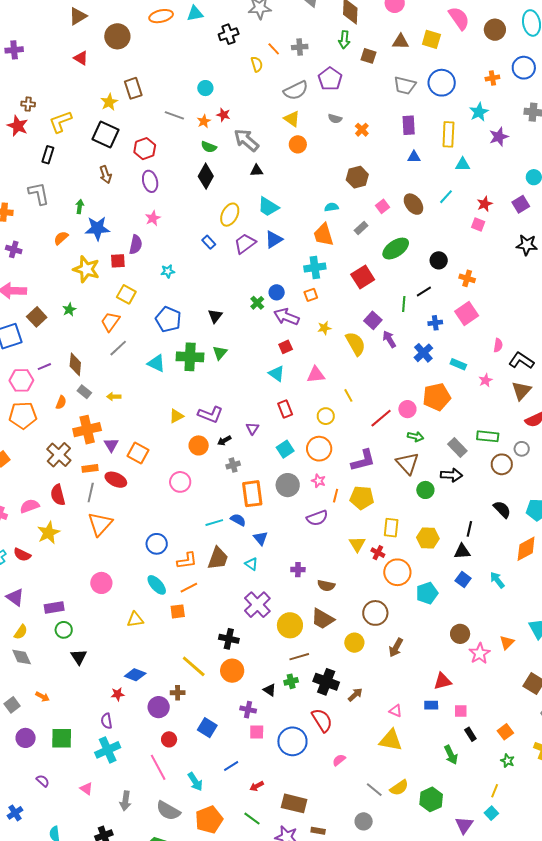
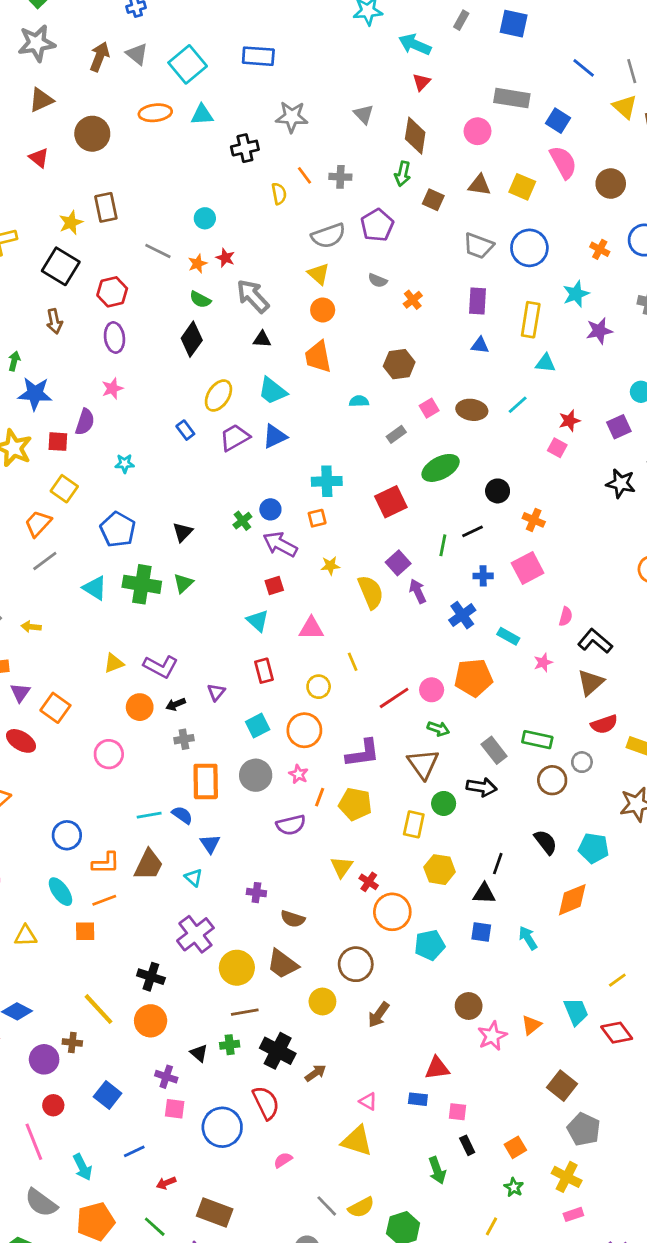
orange cross: (492, 78) -> (600, 249), turned 32
brown ellipse: (413, 204) -> (472, 410), turned -50
orange trapezoid: (323, 235) -> (318, 357), moved
yellow rectangle: (391, 528) -> (414, 824), moved
blue square: (463, 579) -> (481, 932), turned -35

